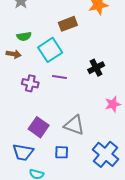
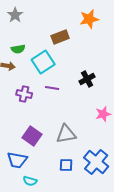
gray triangle: (74, 125) -> (66, 134), turned -30
blue square: (62, 152) -> (66, 165), moved

